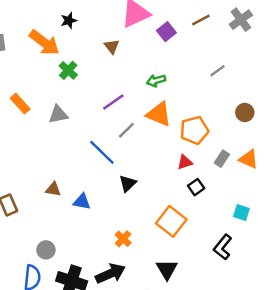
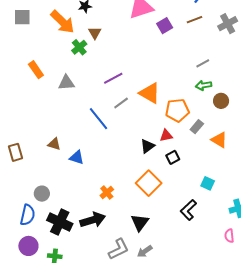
brown triangle: (112, 46) -> (95, 33), moved
green arrow: (156, 81) -> (204, 85), moved
gray rectangle: (222, 159) -> (197, 127), moved
black triangle: (128, 183) -> (147, 146), moved

